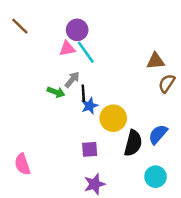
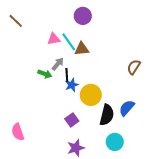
purple circle: (77, 30) -> (83, 16), moved
brown triangle: (156, 61) -> (82, 49), moved
purple square: (90, 149) -> (72, 120), turned -32
cyan circle: (156, 177) -> (115, 142), moved

